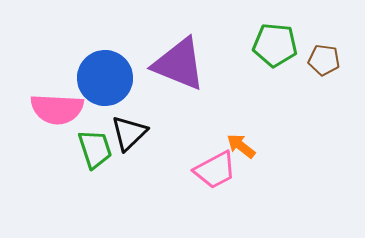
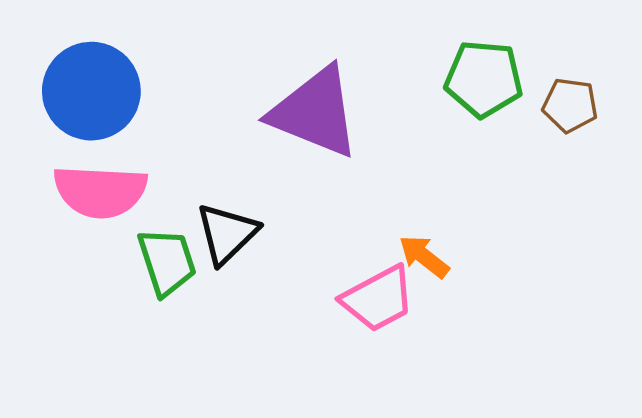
blue circle: (105, 78) -> (91, 91), moved

